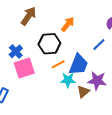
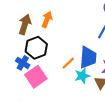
orange arrow: (68, 24) -> (47, 19), moved
black hexagon: (49, 44) -> (36, 48), moved

